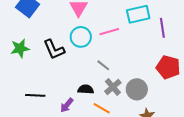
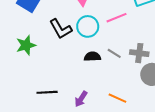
black L-shape: (54, 49) -> (61, 29), moved
gray cross: (113, 87) -> (139, 53), moved, turned -36
black semicircle: (86, 89) -> (92, 57), moved

